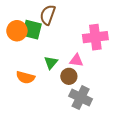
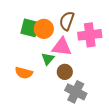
brown semicircle: (48, 15) -> (67, 21), moved
orange circle: (17, 31) -> (44, 29), moved
pink triangle: (76, 60) -> (62, 47), moved, size x1.5

